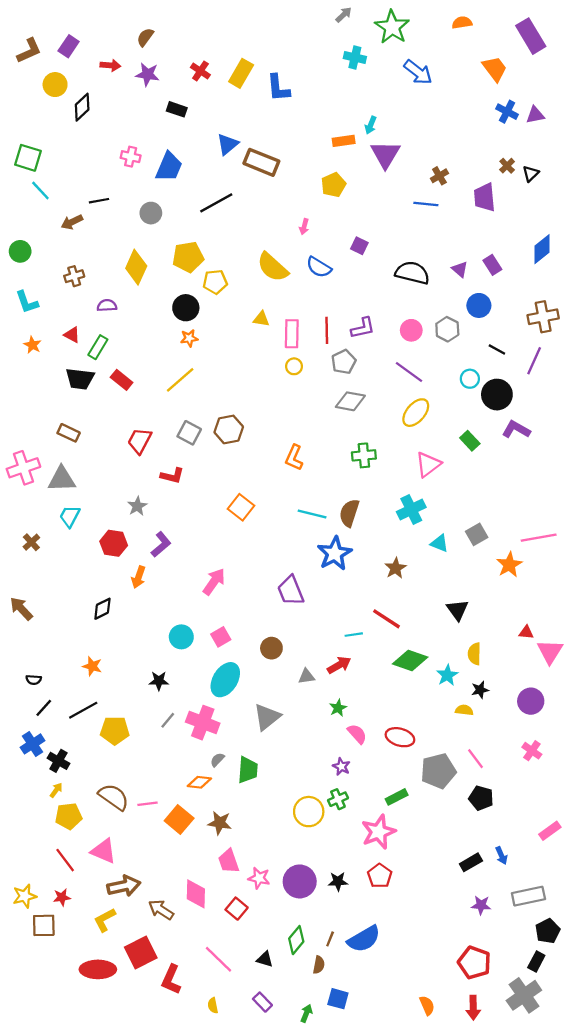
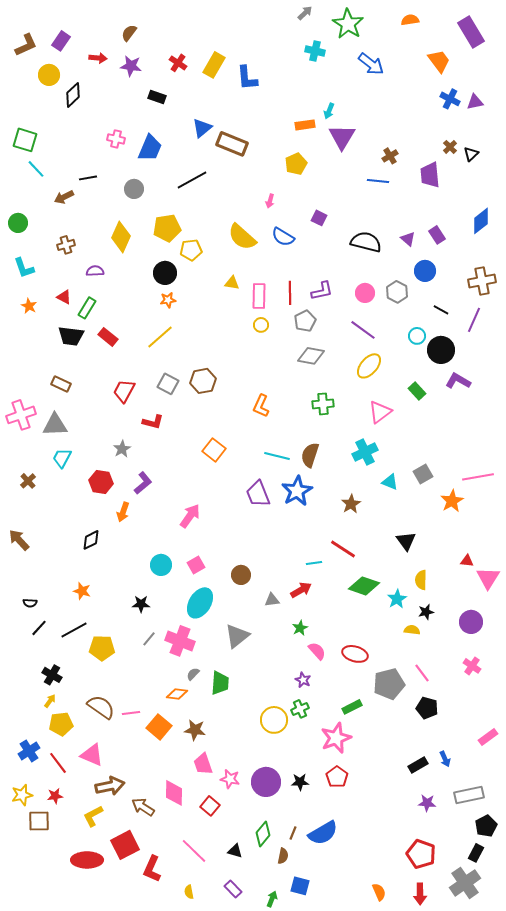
purple trapezoid: (291, 591) -> (258, 494), moved
blue cross: (33, 744) -> (29, 751), moved

